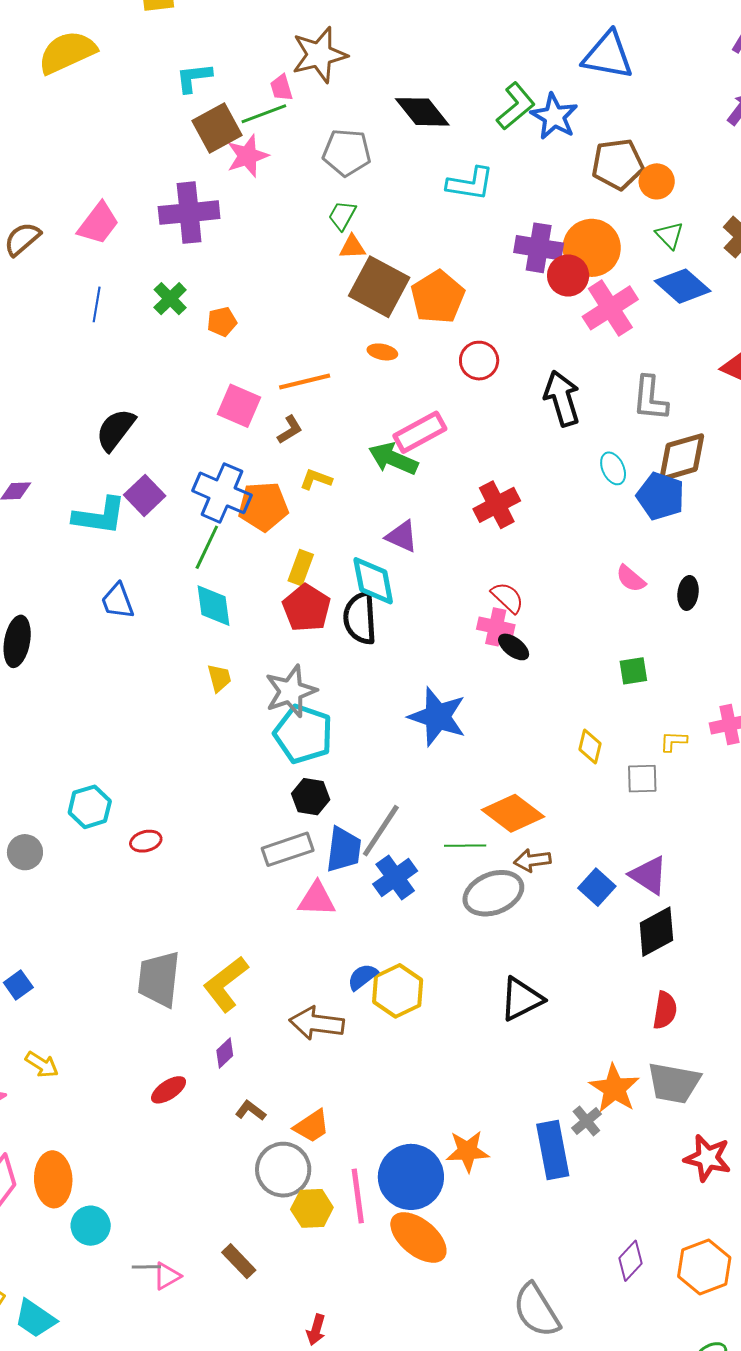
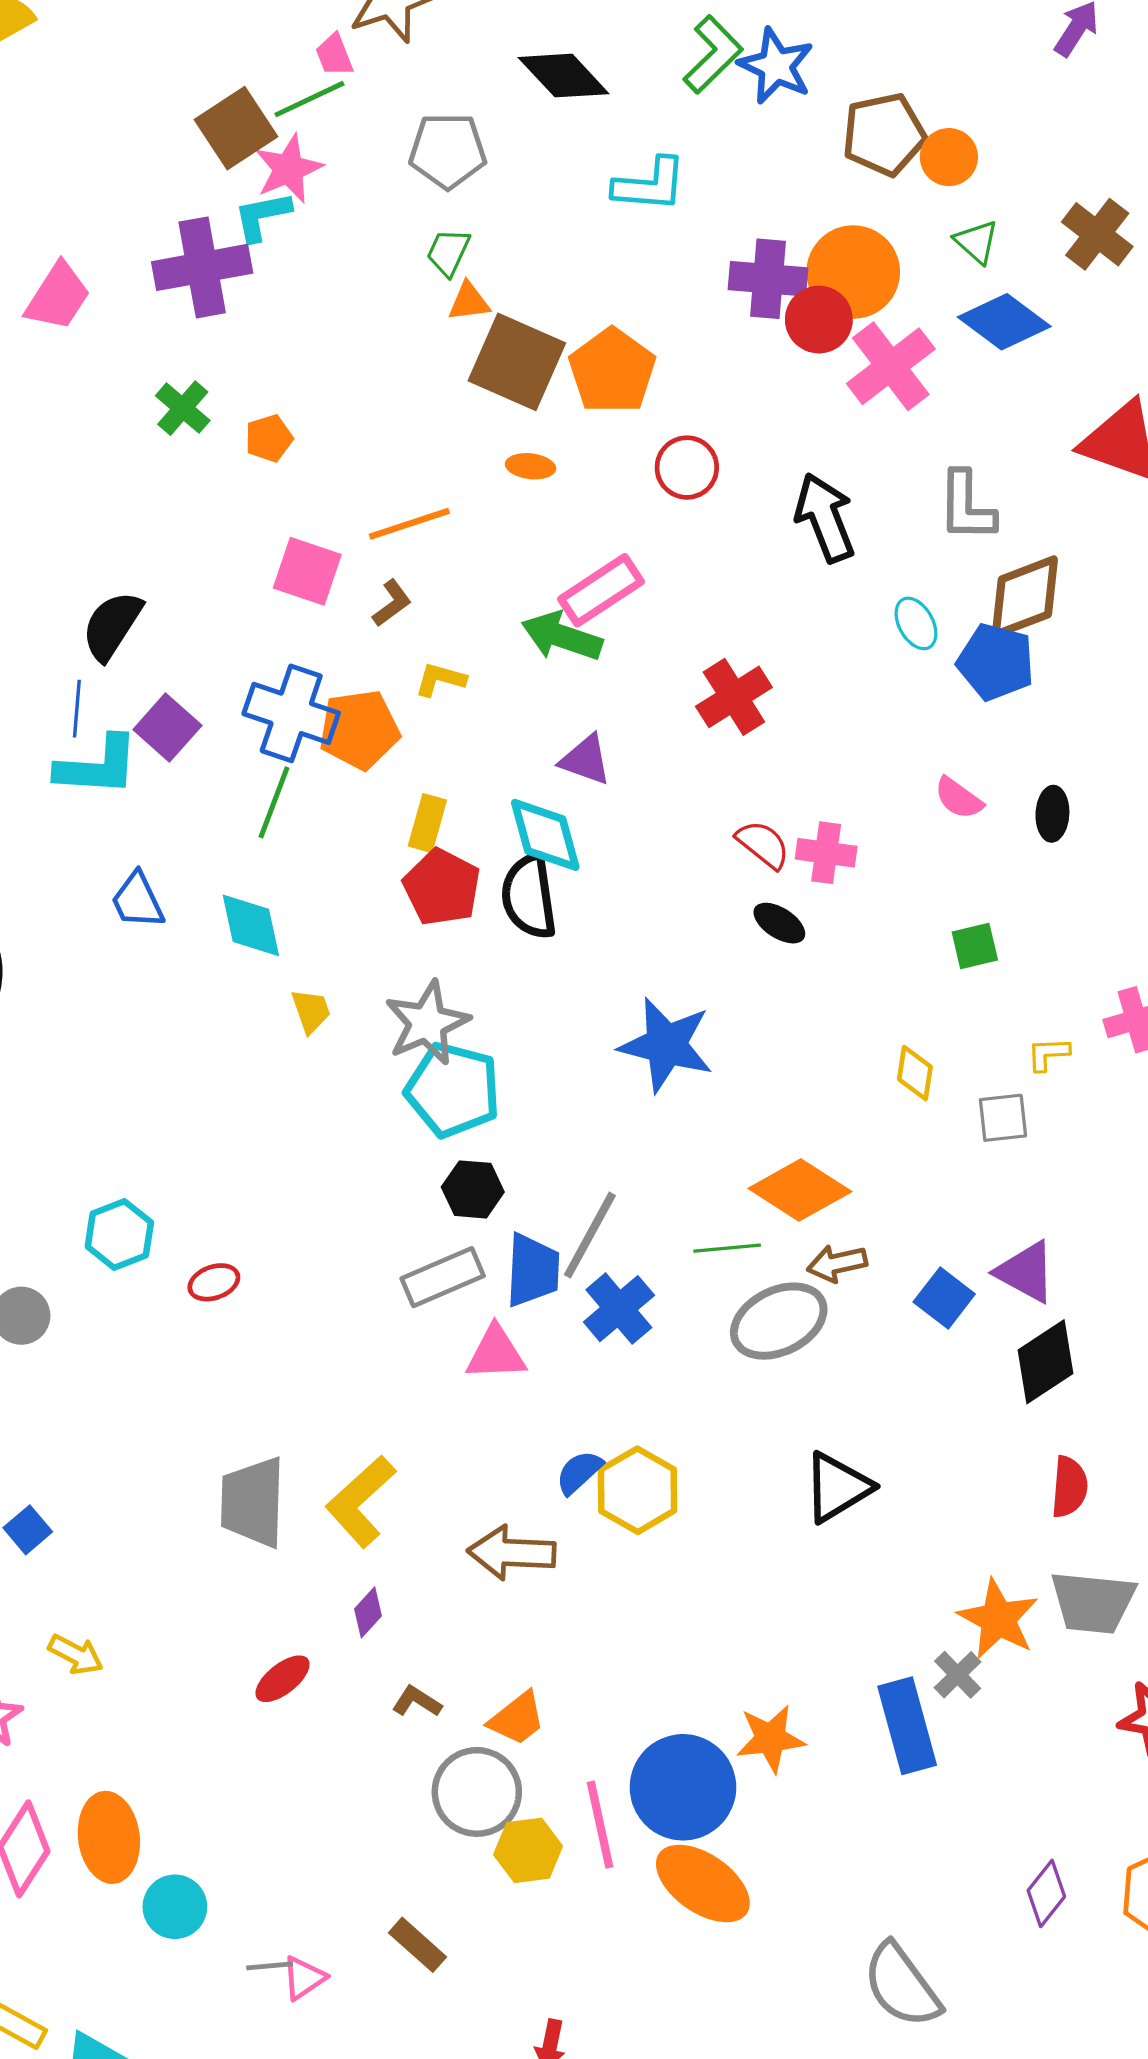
cyan L-shape: (194, 78) -> (262, 216), moved
blue line: (97, 304) -> (77, 709), moved
cyan diamond: (213, 606) -> (251, 925), moved
pink cross: (496, 627) -> (826, 853), moved

